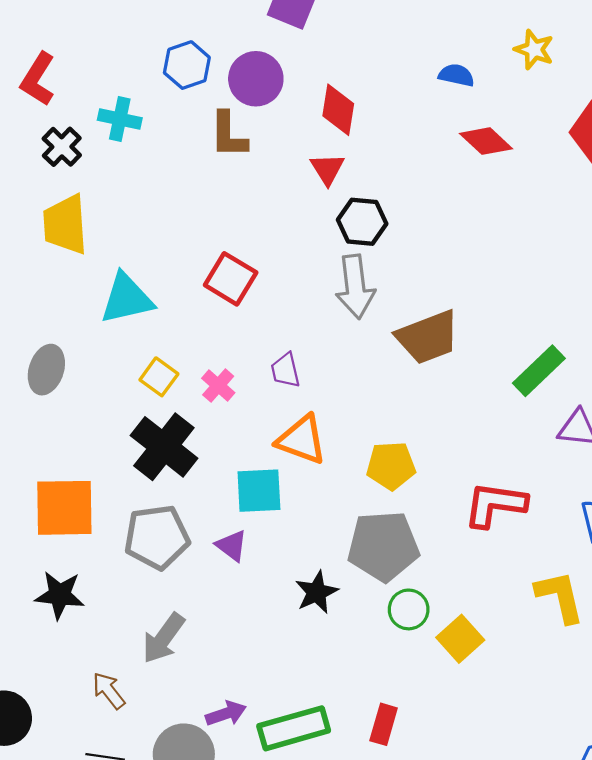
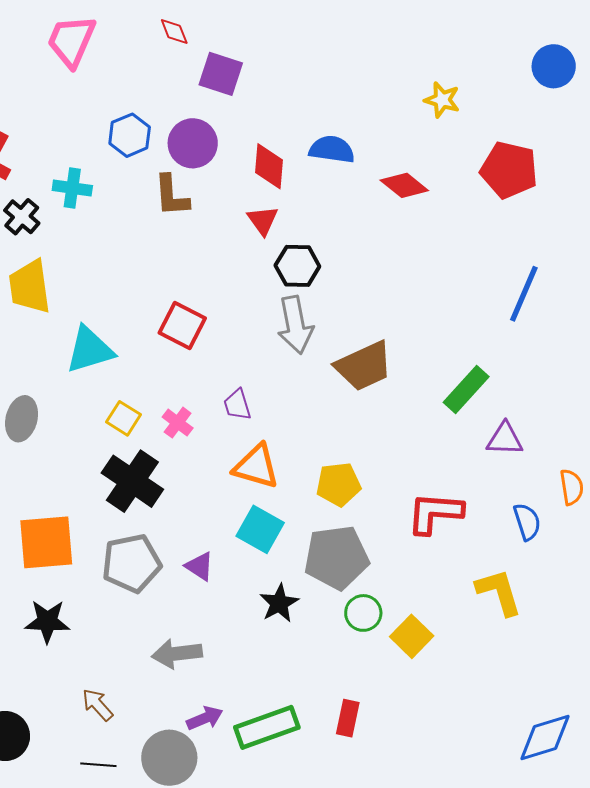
blue semicircle: (456, 75) -> (332, 149), moved, size x1.4
cyan square: (259, 491) -> (260, 529), moved, turned 36
gray arrow: (164, 638) -> (177, 654), moved, turned 51

